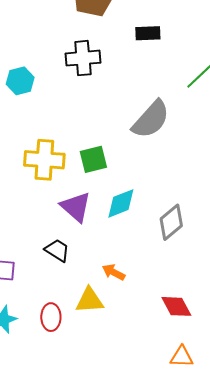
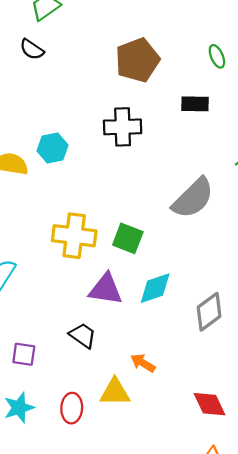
green square: (93, 159) -> (128, 238), turned 32
purple triangle: (76, 207) -> (106, 289), turned -36

